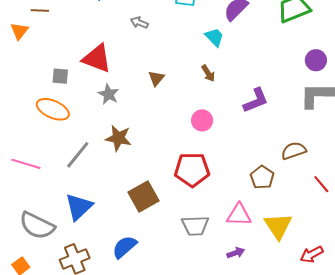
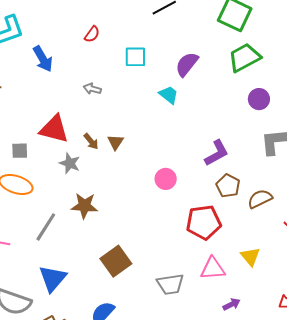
purple circle: (316, 60) -> (259, 99), moved
brown arrow: (208, 73) -> (91, 141), moved
red pentagon: (192, 170) -> (204, 222), moved
brown pentagon: (262, 177) -> (228, 186), moved
yellow triangle: (278, 226) -> (250, 257), moved, size x0.7
purple arrow: (236, 253) -> (232, 304), moved

